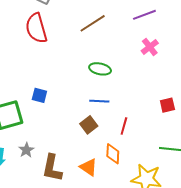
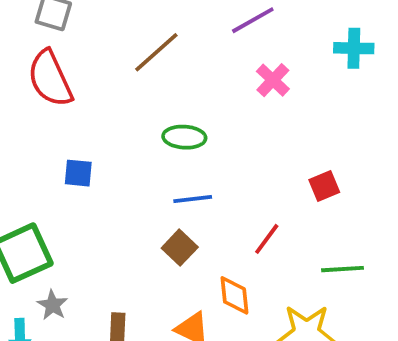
blue square: (39, 95) -> (78, 173), moved
red line: (124, 126) -> (267, 239), moved, turned 30
gray star: (26, 150) -> (52, 305), moved

